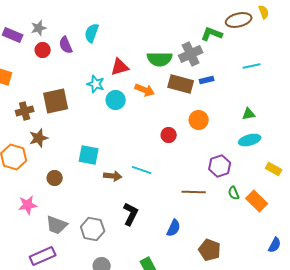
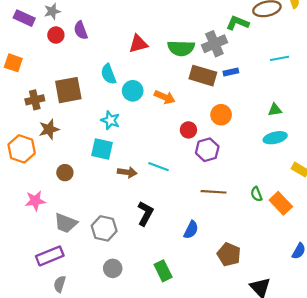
cyan semicircle: (92, 33) -> (108, 74), moved, turned -42
red triangle: (120, 67) -> (138, 44), moved
cyan star: (96, 84) -> (110, 120), moved
orange arrow: (145, 90) -> (165, 97), moved
purple hexagon: (220, 166) -> (207, 150), moved

